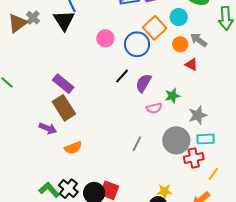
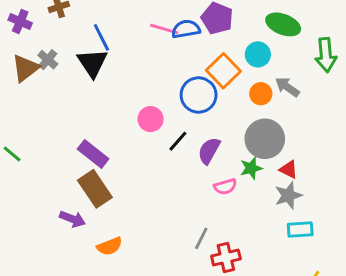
pink circle: (105, 38) -> (151, 119), moved
red triangle: (191, 64) -> (289, 169), moved
gray circle: (176, 140) -> (265, 139), moved
red cross: (194, 158) -> (226, 257), moved

